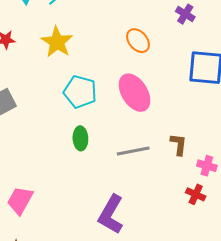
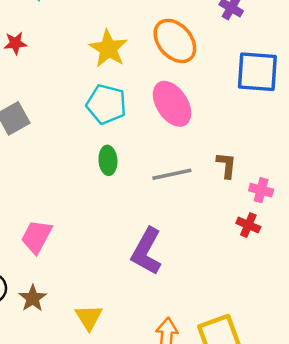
orange ellipse: (138, 41) -> (175, 41), size x1.5
yellow star: (57, 42) -> (108, 49), moved

